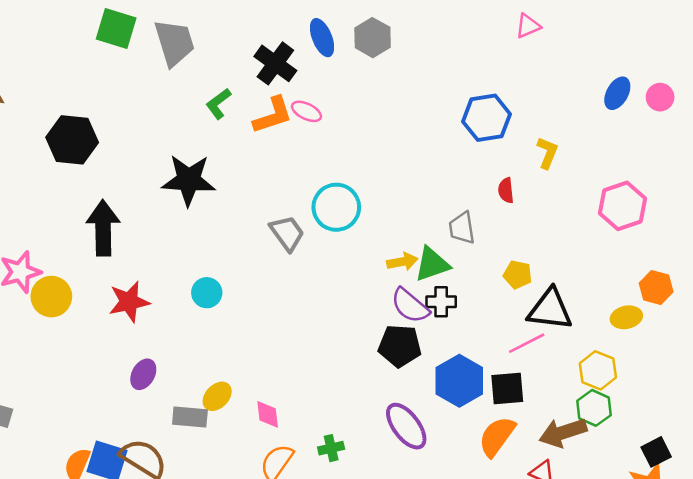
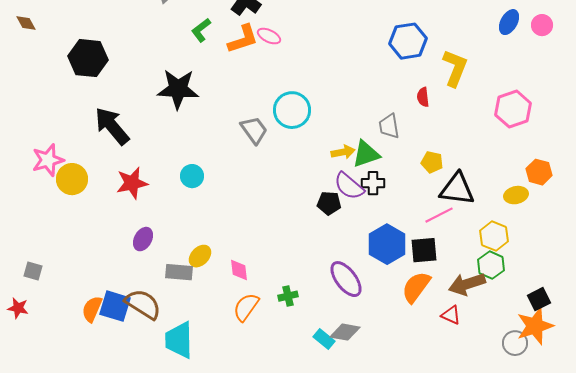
yellow L-shape: (547, 153) -> (455, 68), size x1.5
black arrow: (103, 228) -> (112, 126), turned -39
black pentagon: (400, 346) -> (329, 203), moved, size x0.7

